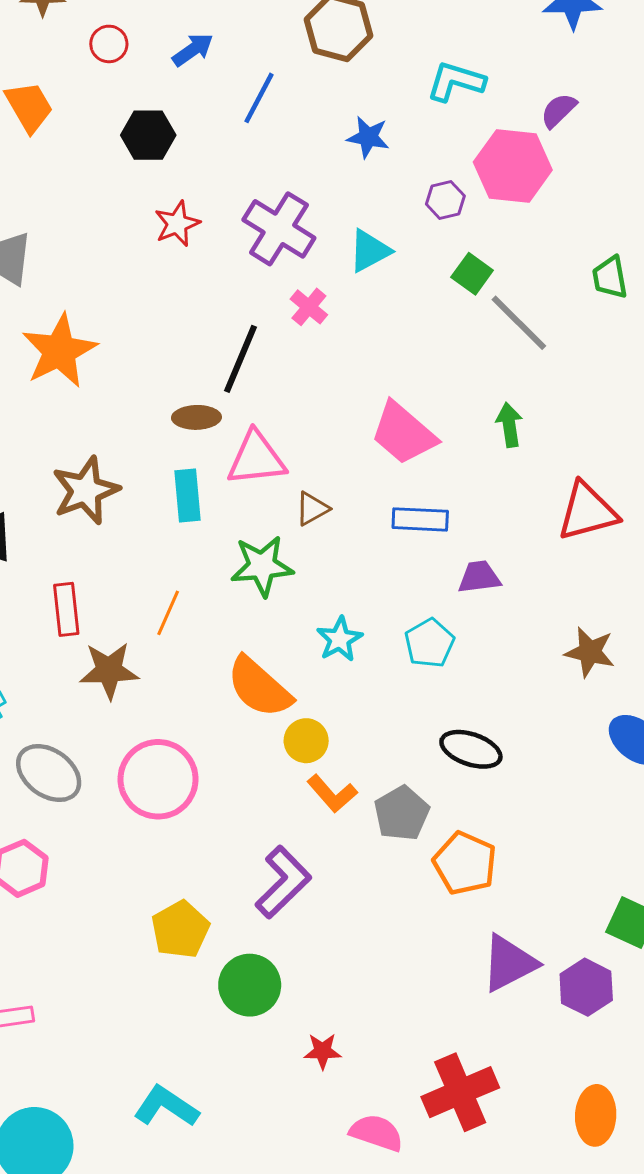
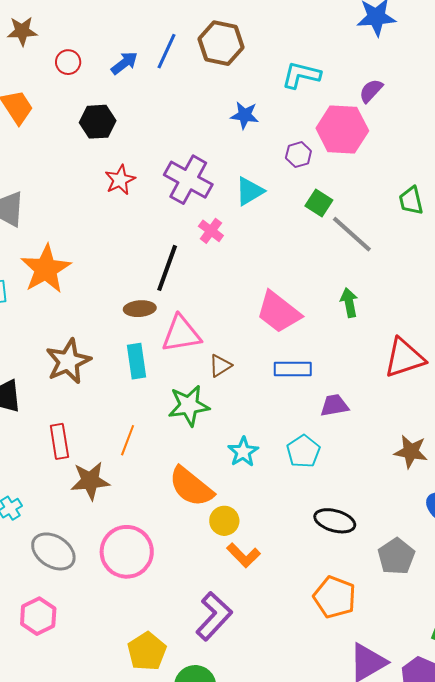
blue line: (259, 98) -> (167, 51), moved
gray pentagon: (402, 813) -> (396, 556), moved

